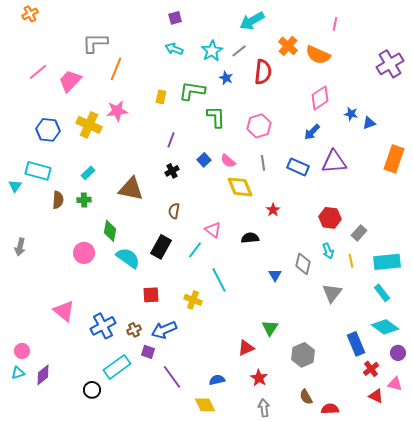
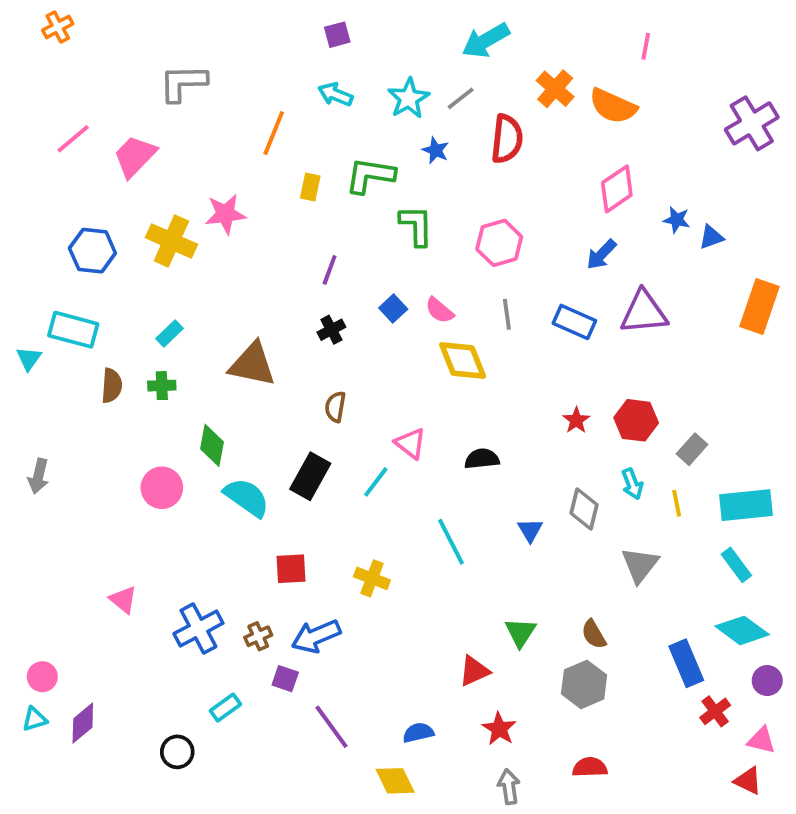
orange line: (116, 69) -> (274, 133), moved
red star: (273, 210) -> (576, 420), moved
cyan line: (219, 280) -> (451, 542), moved
pink triangle: (64, 311) -> (123, 600), size x0.7
cyan rectangle: (117, 367) -> (225, 708), size x0.6
red triangle: (376, 396) -> (748, 781), moved
brown semicircle: (306, 397) -> (594, 634), moved
red semicircle: (330, 409) -> (590, 767), moved

